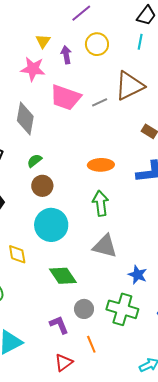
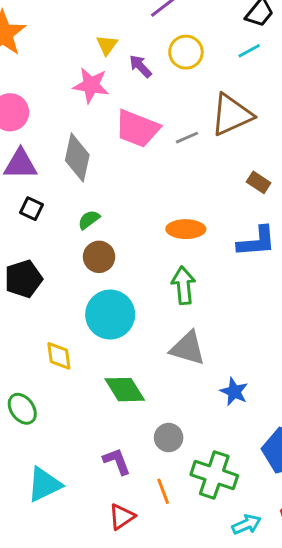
cyan line: (140, 42) -> (249, 51), turned 49
purple arrow: (66, 55) -> (140, 66), turned -36
gray circle: (84, 309) -> (169, 438), moved
green cross: (122, 309) -> (214, 475), moved

